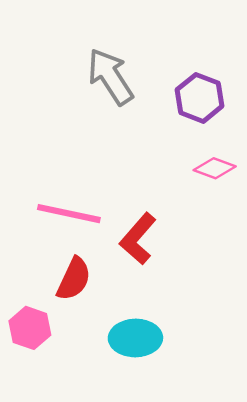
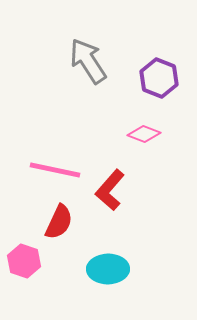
pink diamond: (215, 168) -> (144, 134), moved

